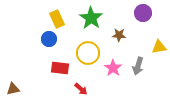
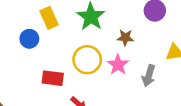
blue circle: (49, 39) -> (29, 39), moved
pink star: (113, 68) -> (118, 65), moved

